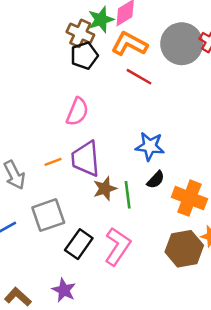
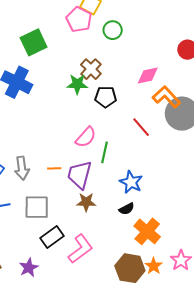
green star: (101, 20) -> (77, 84), moved
brown cross: (80, 33) -> (91, 69), moved
orange L-shape: (129, 44) -> (166, 97), moved
green line: (128, 195) -> (105, 152), moved

